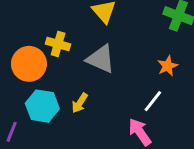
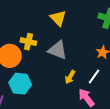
yellow arrow: (80, 103) -> (70, 77), moved

